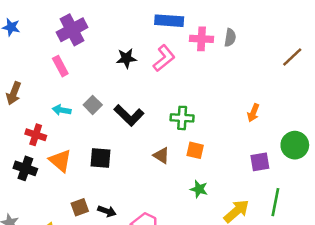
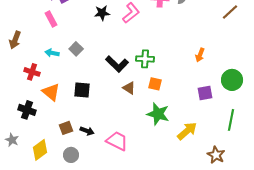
black L-shape: (129, 115) -> (117, 64), moved
black cross: (25, 168) -> (27, 110), moved
green star: (199, 189) -> (158, 114), size x1.6
green line: (275, 202) -> (231, 120), moved

